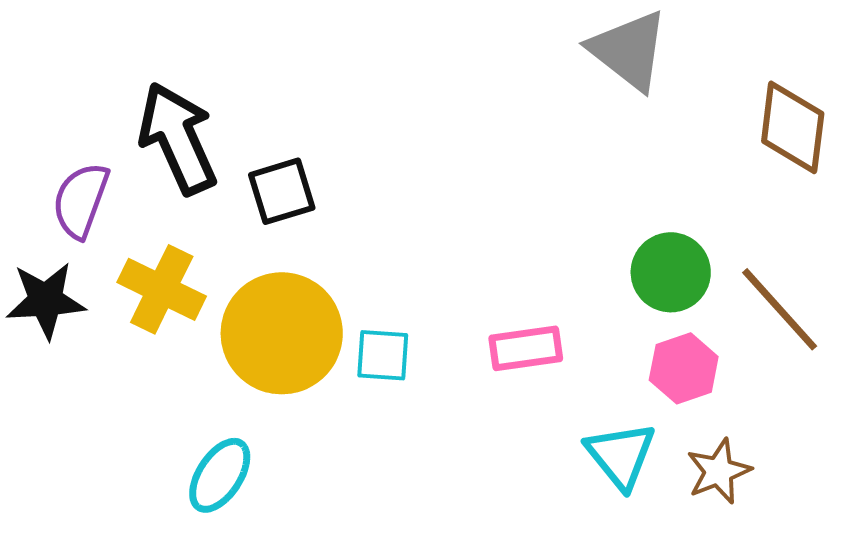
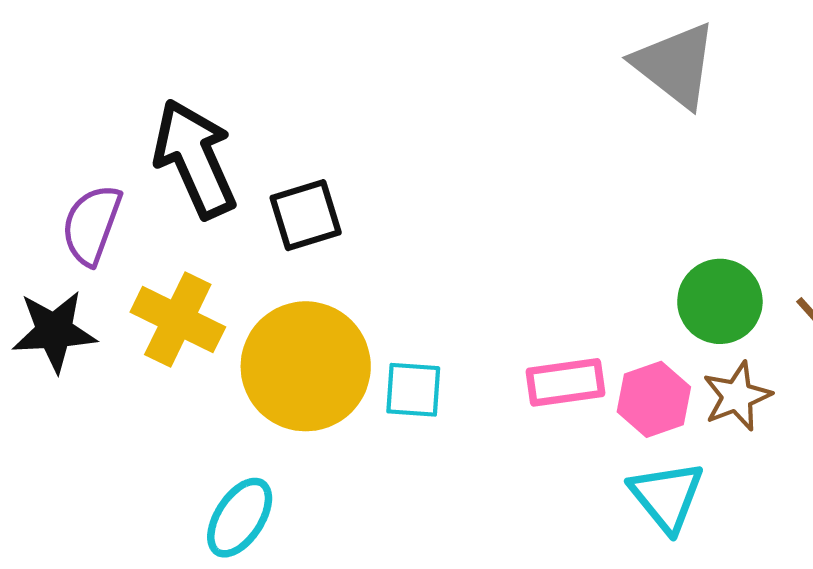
pink hexagon: (684, 368) -> (654, 399), moved
brown star: (719, 471) -> (737, 396), moved

